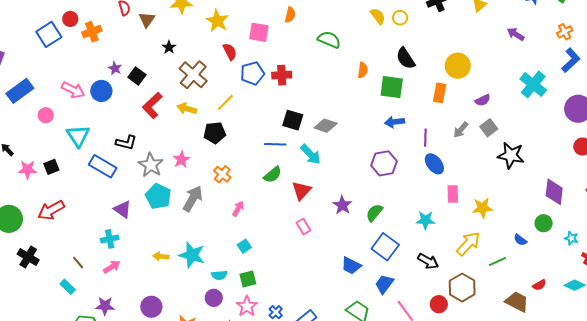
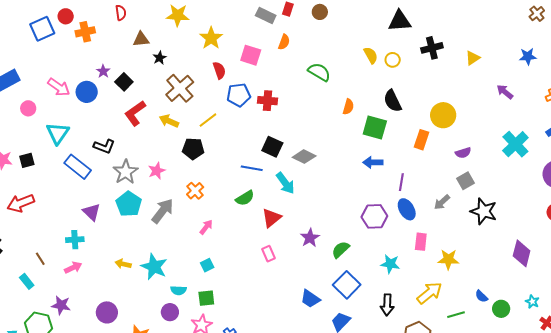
brown triangle: (147, 20) -> (141, 39), moved, turned 42
gray arrow: (461, 130) -> (442, 202), moved
purple hexagon: (384, 163) -> (374, 216), moved
green circle: (544, 223) -> (501, 309), moved
black arrow: (428, 261) -> (387, 305), turned 55

